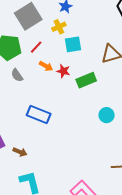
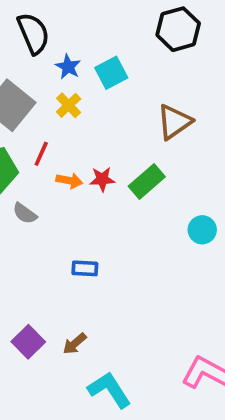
cyan square: (73, 44) -> (111, 73), moved
blue rectangle: (39, 115) -> (85, 268), size x0.6
brown arrow: (20, 152) -> (75, 344), turned 136

